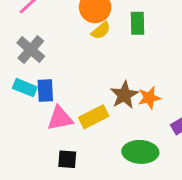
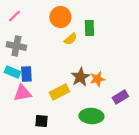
yellow semicircle: (101, 31) -> (70, 39), moved
gray cross: (31, 50) -> (16, 46), turned -30
pink triangle: (60, 118) -> (22, 93), moved

